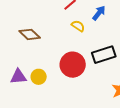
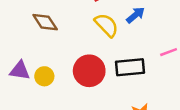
yellow semicircle: (78, 26) -> (106, 25), size x1.5

